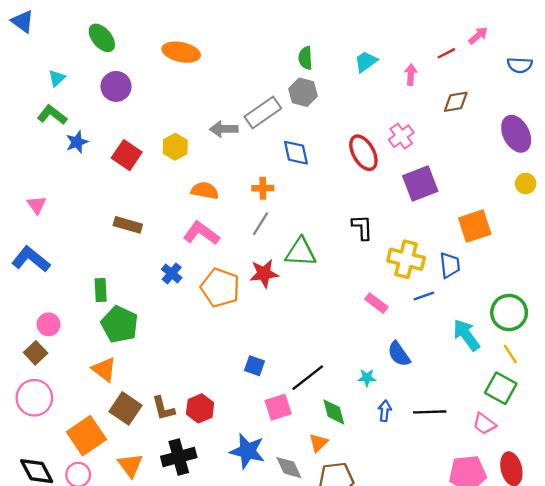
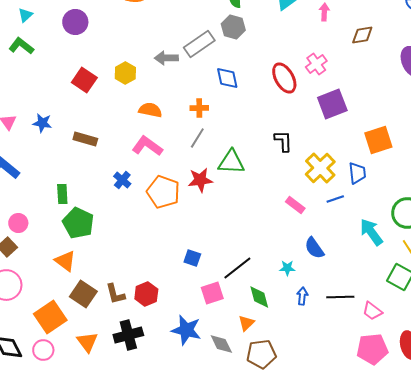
blue star: (77, 142) -> (42, 123), moved, turned 30
yellow cross: (406, 259) -> (320, 168), turned 32
pink trapezoid: (484, 424) -> (372, 311), moved

